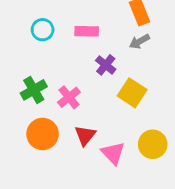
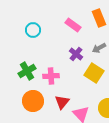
pink rectangle: (87, 31) -> (73, 25), moved, turned 35
gray arrow: (139, 41) -> (99, 48), moved
pink cross: (69, 97) -> (51, 76), turned 35

